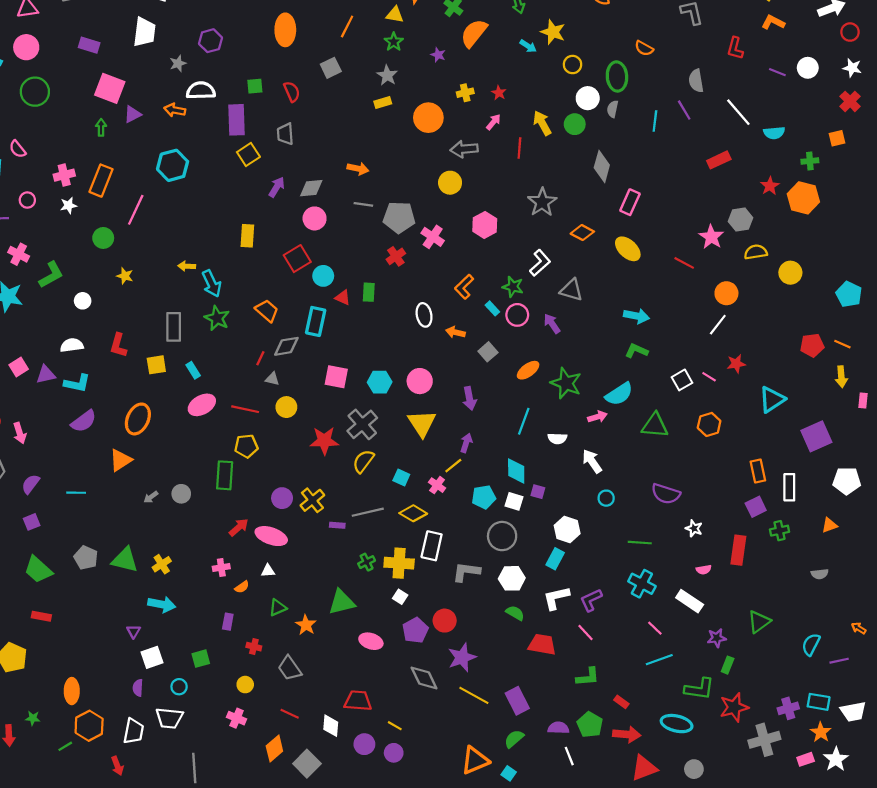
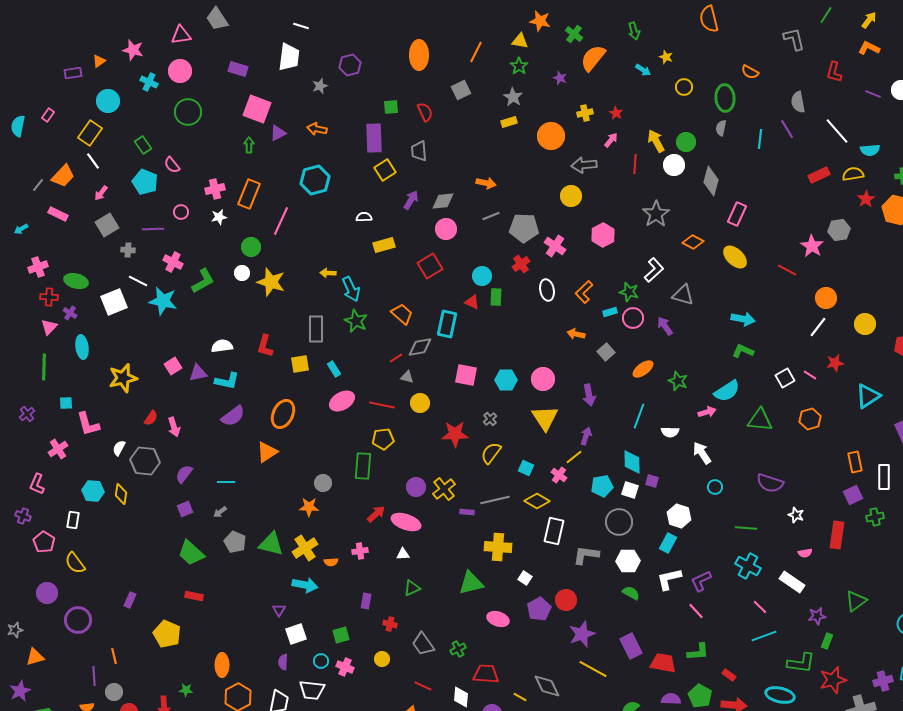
yellow star: (553, 32) -> (666, 57), size x0.6
white semicircle: (201, 91) -> (364, 217), moved, size x0.6
white circle: (588, 98) -> (674, 165), moved
gray line: (363, 204) -> (491, 216), turned -30
yellow rectangle: (247, 236) -> (384, 245), turned 70
yellow semicircle: (756, 252) -> (853, 174), moved
yellow circle: (790, 273) -> (865, 324), moved
yellow star: (125, 276) -> (271, 282), size x1.8
cyan circle: (323, 276) -> (482, 276), moved
white circle: (83, 301) -> (242, 273), moved
cyan rectangle: (492, 308) -> (610, 312), turned -64
white ellipse: (424, 315) -> (547, 290), moved
red line: (260, 358) -> (396, 358), turned 32
green star: (566, 383) -> (678, 381), size x0.7
gray cross: (362, 424) -> (490, 419), size x0.5
gray arrow: (151, 497) -> (220, 512), moved
green cross: (367, 562) -> (458, 649), moved
yellow cross: (399, 563) -> (498, 547), moved
yellow cross: (162, 564) -> (305, 548), size x1.4
orange semicircle: (242, 587) -> (331, 562), moved, turned 32
orange star: (306, 625) -> (309, 507), moved, turned -30
red trapezoid: (542, 644) -> (663, 663), moved
gray diamond: (424, 678) -> (547, 686), moved
purple rectangle: (517, 701) -> (631, 646), moved
pink cross: (237, 718) -> (345, 667), moved

